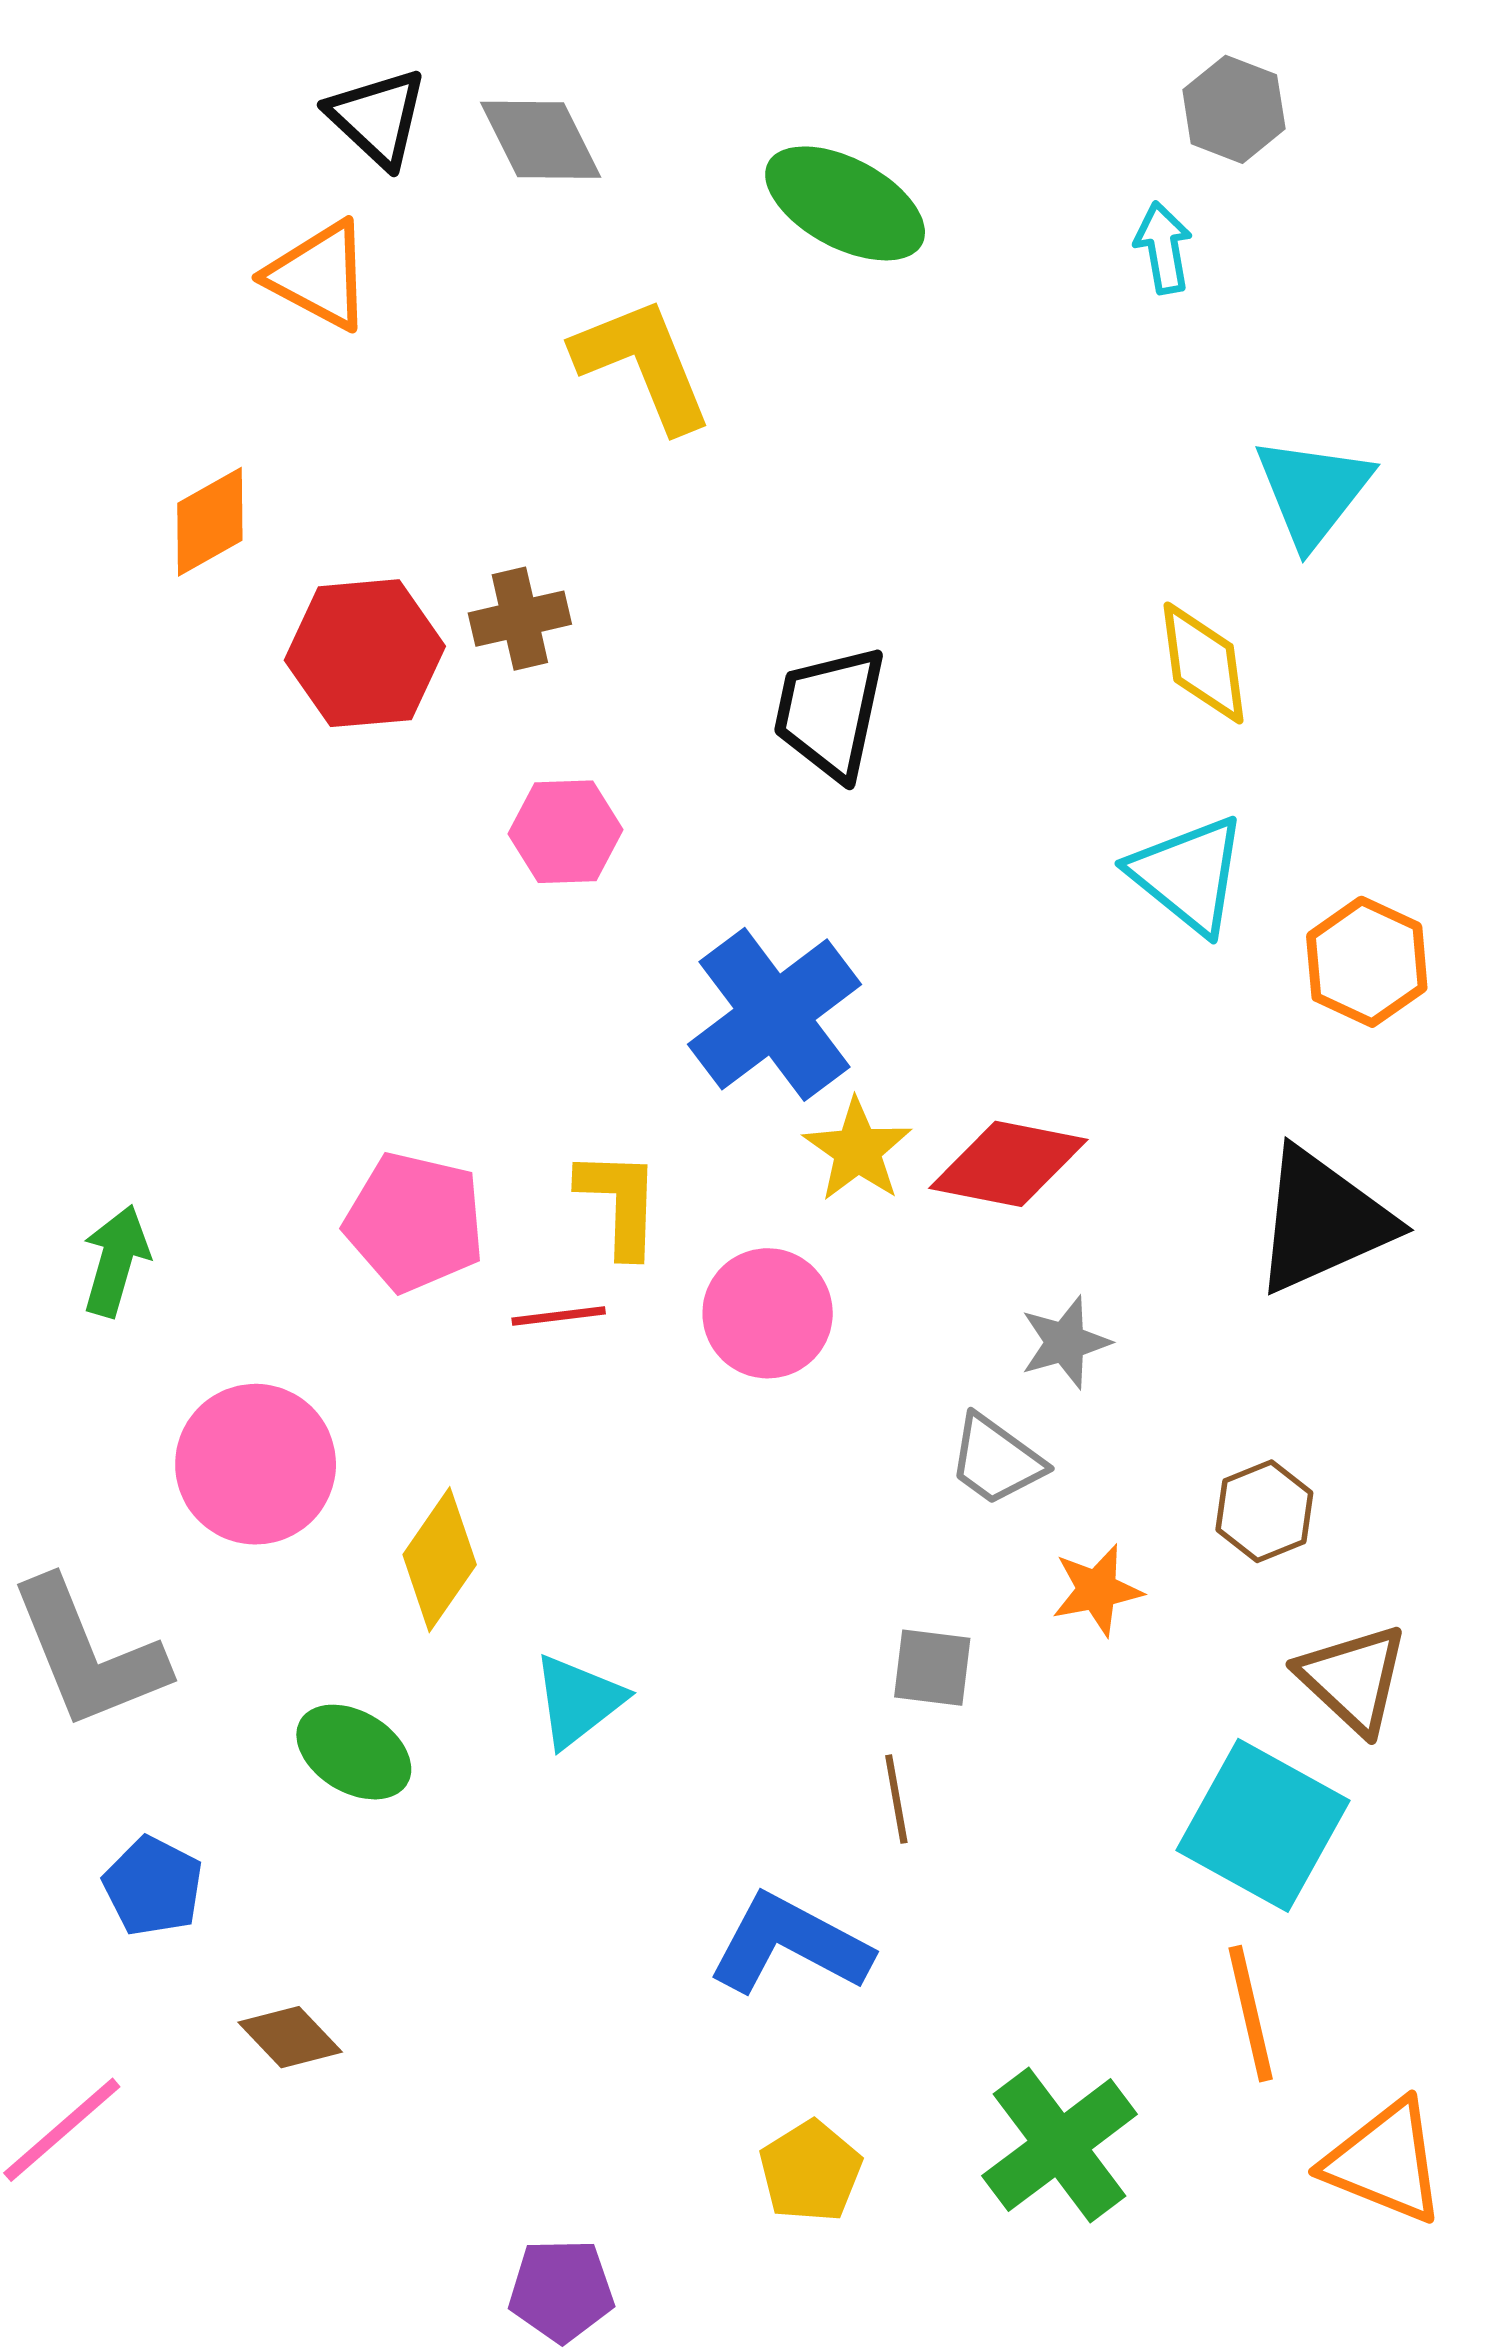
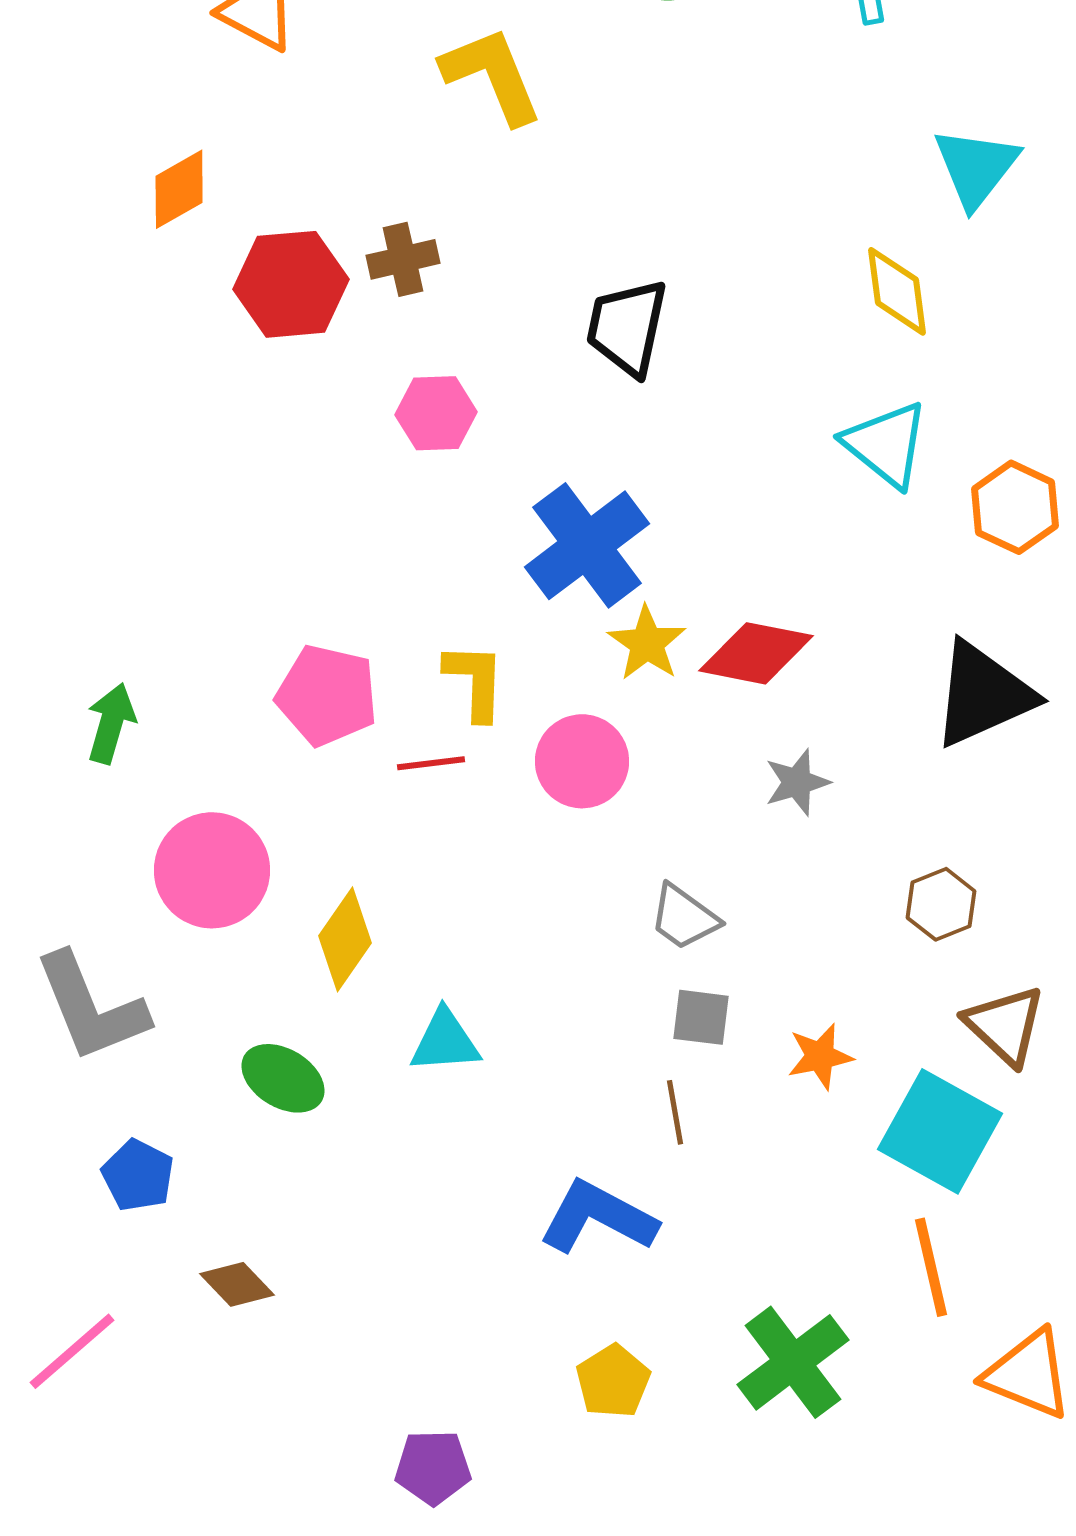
gray trapezoid: (996, 1460) -> (684, 917), moved
orange star: (1097, 1590) -> (820, 1056), moved
cyan triangle: (578, 1701) -> (445, 1041), turned 34

